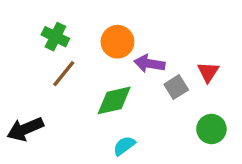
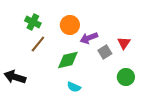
purple arrow: (149, 64) -> (89, 38), turned -30
black arrow: (25, 129) -> (15, 77), turned 40
cyan semicircle: (124, 146) -> (74, 87), turned -120

